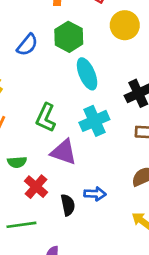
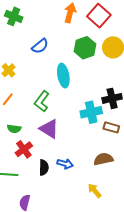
green hexagon: (69, 37) -> (85, 48), moved
cyan ellipse: (87, 74) -> (63, 76), moved
cyan cross: (94, 121) -> (91, 112), moved

